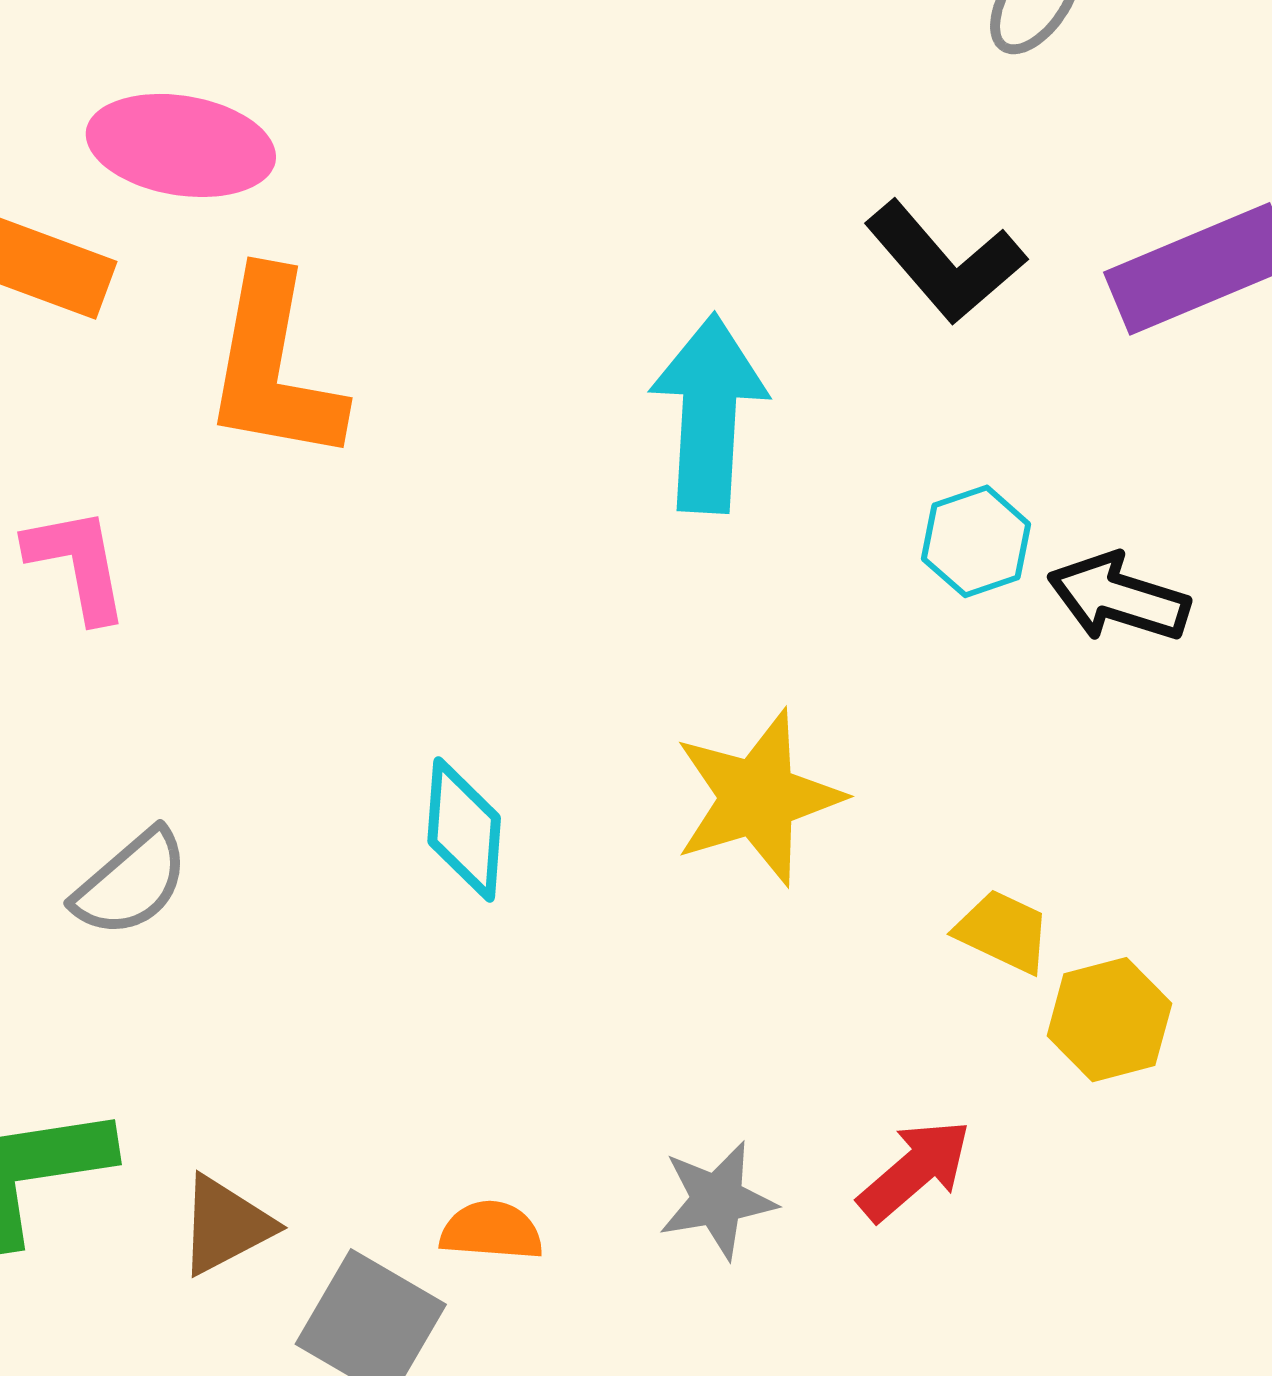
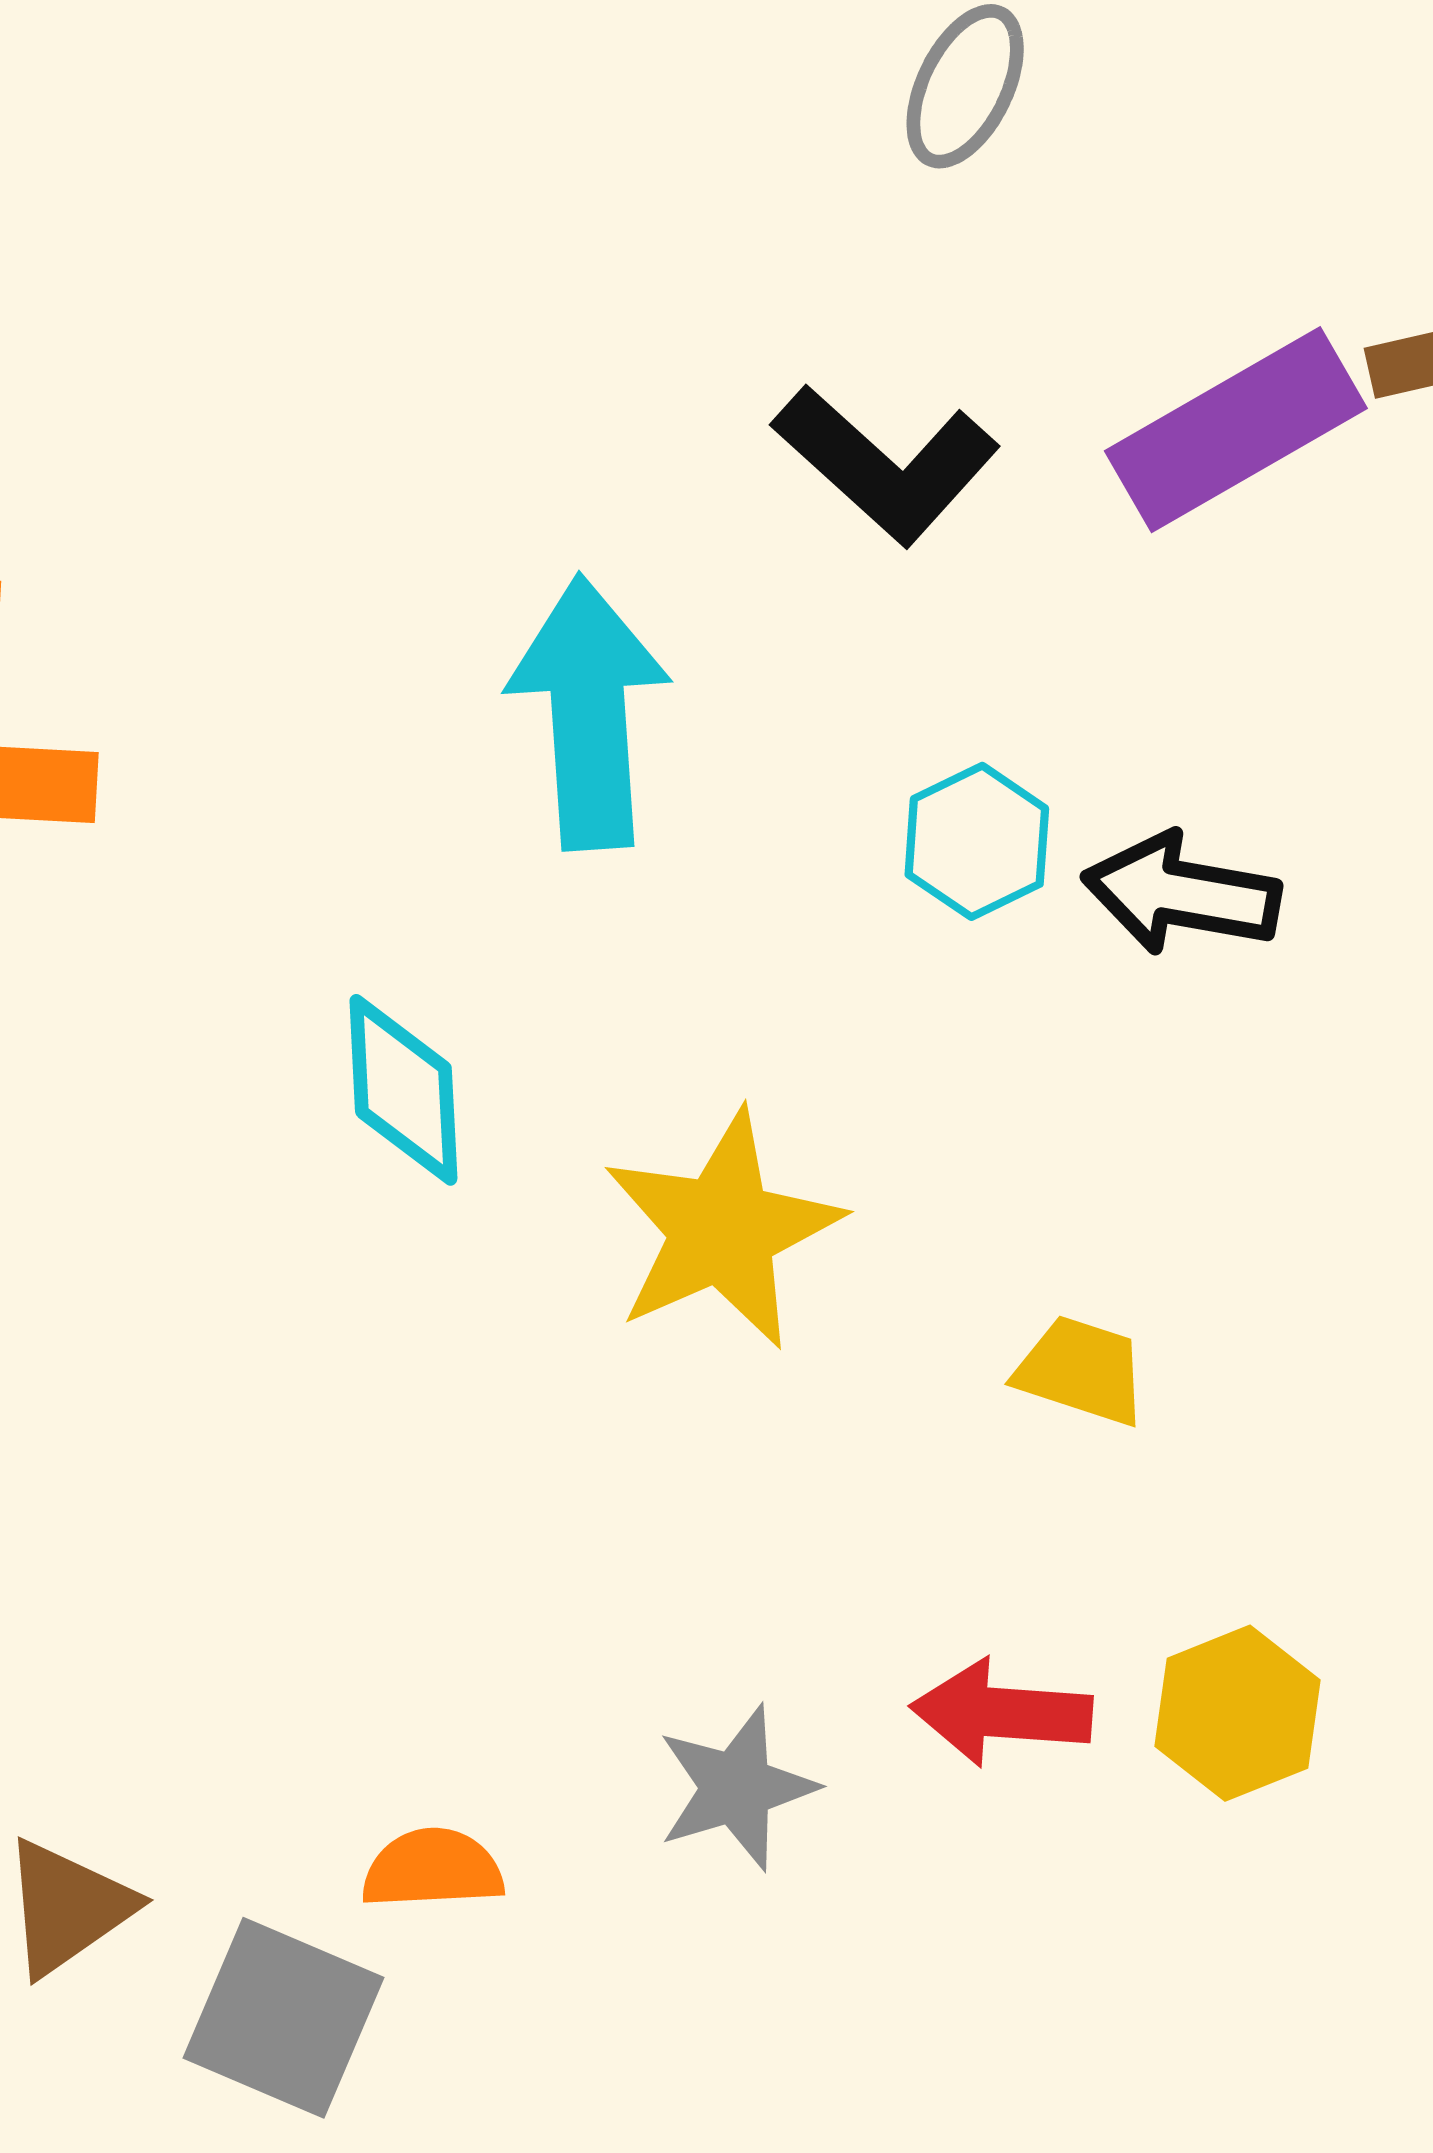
cyan diamond: (464, 830) -> (403, 1090), moved
yellow hexagon: (1109, 1020) -> (1237, 1713), moved
red arrow: (915, 1170) -> (1001, 1713), turned -128

